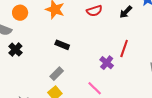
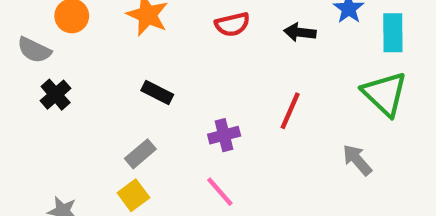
black arrow: (126, 12) -> (300, 32), turned 48
purple cross: (107, 63) -> (224, 135), moved, turned 32

